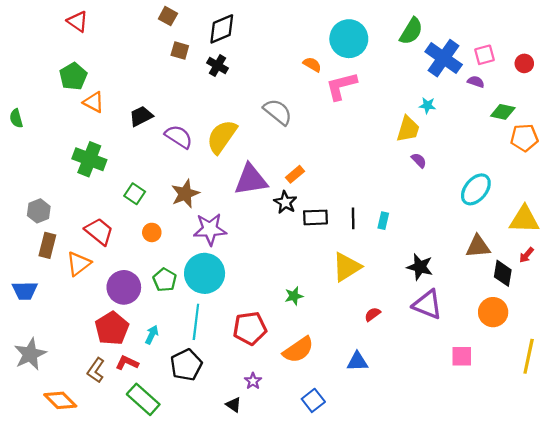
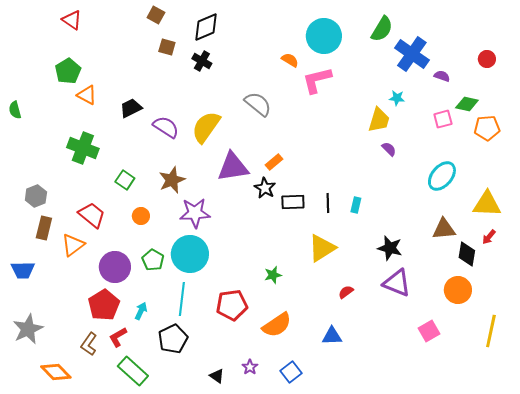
pink square: (484, 55) -> (443, 119), moved
pink square: (462, 356) -> (429, 331), turned -30
red L-shape: (127, 363) -> (118, 337), turned -55
purple star: (253, 381) -> (250, 367), moved

